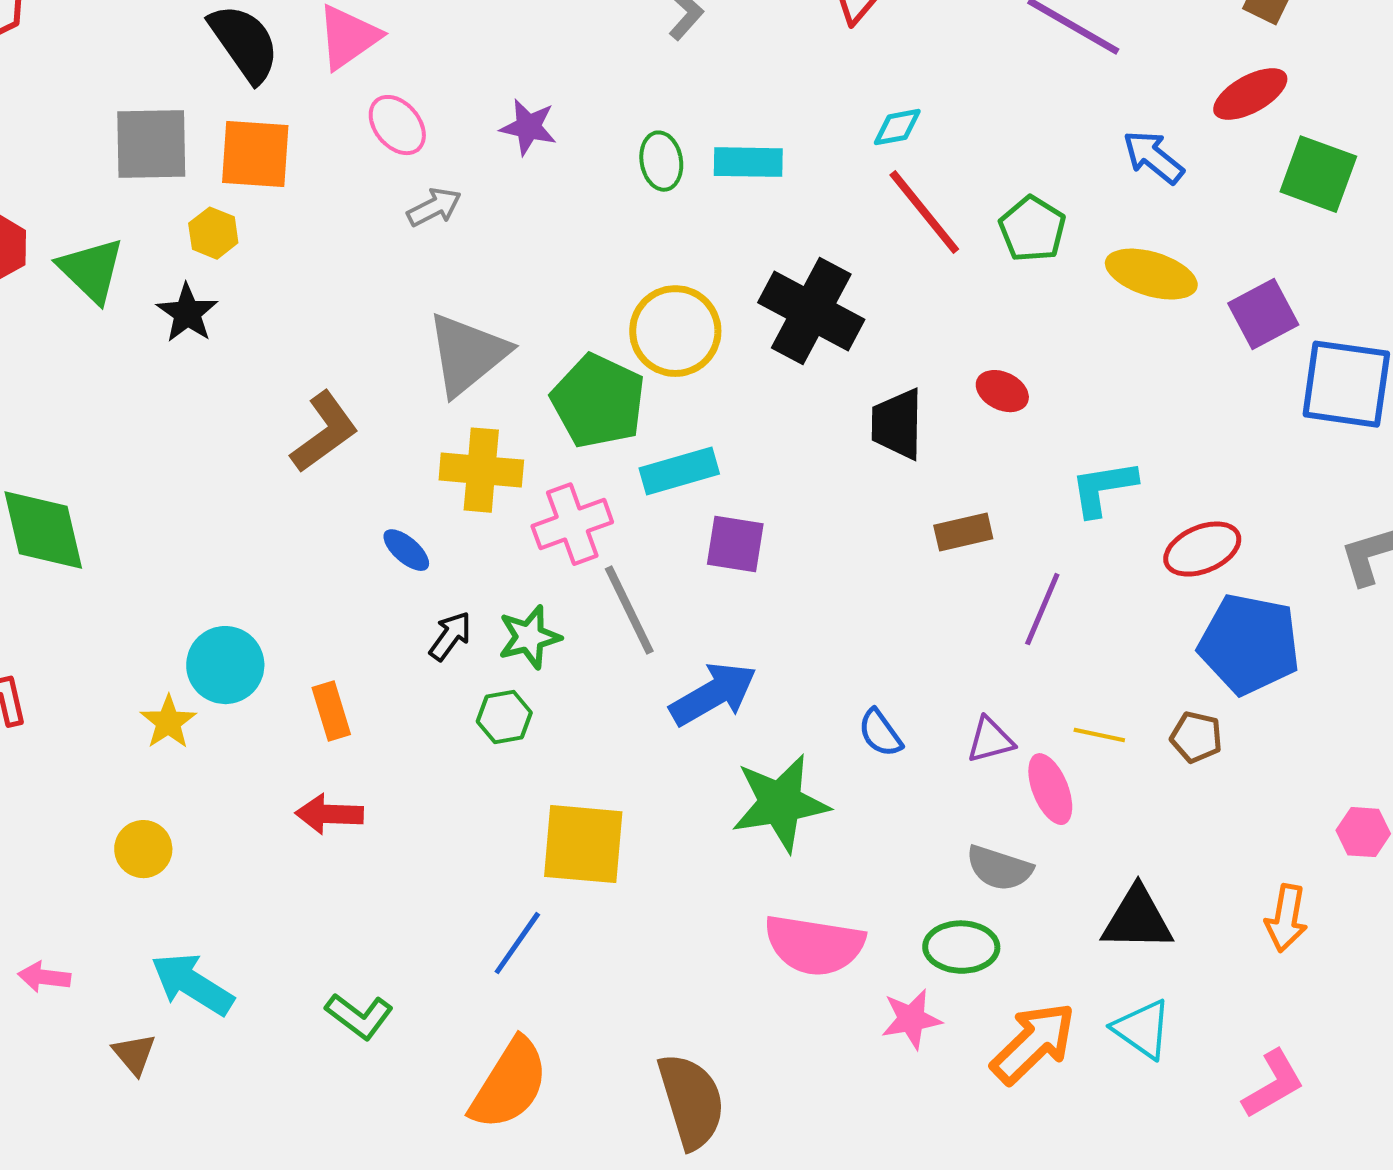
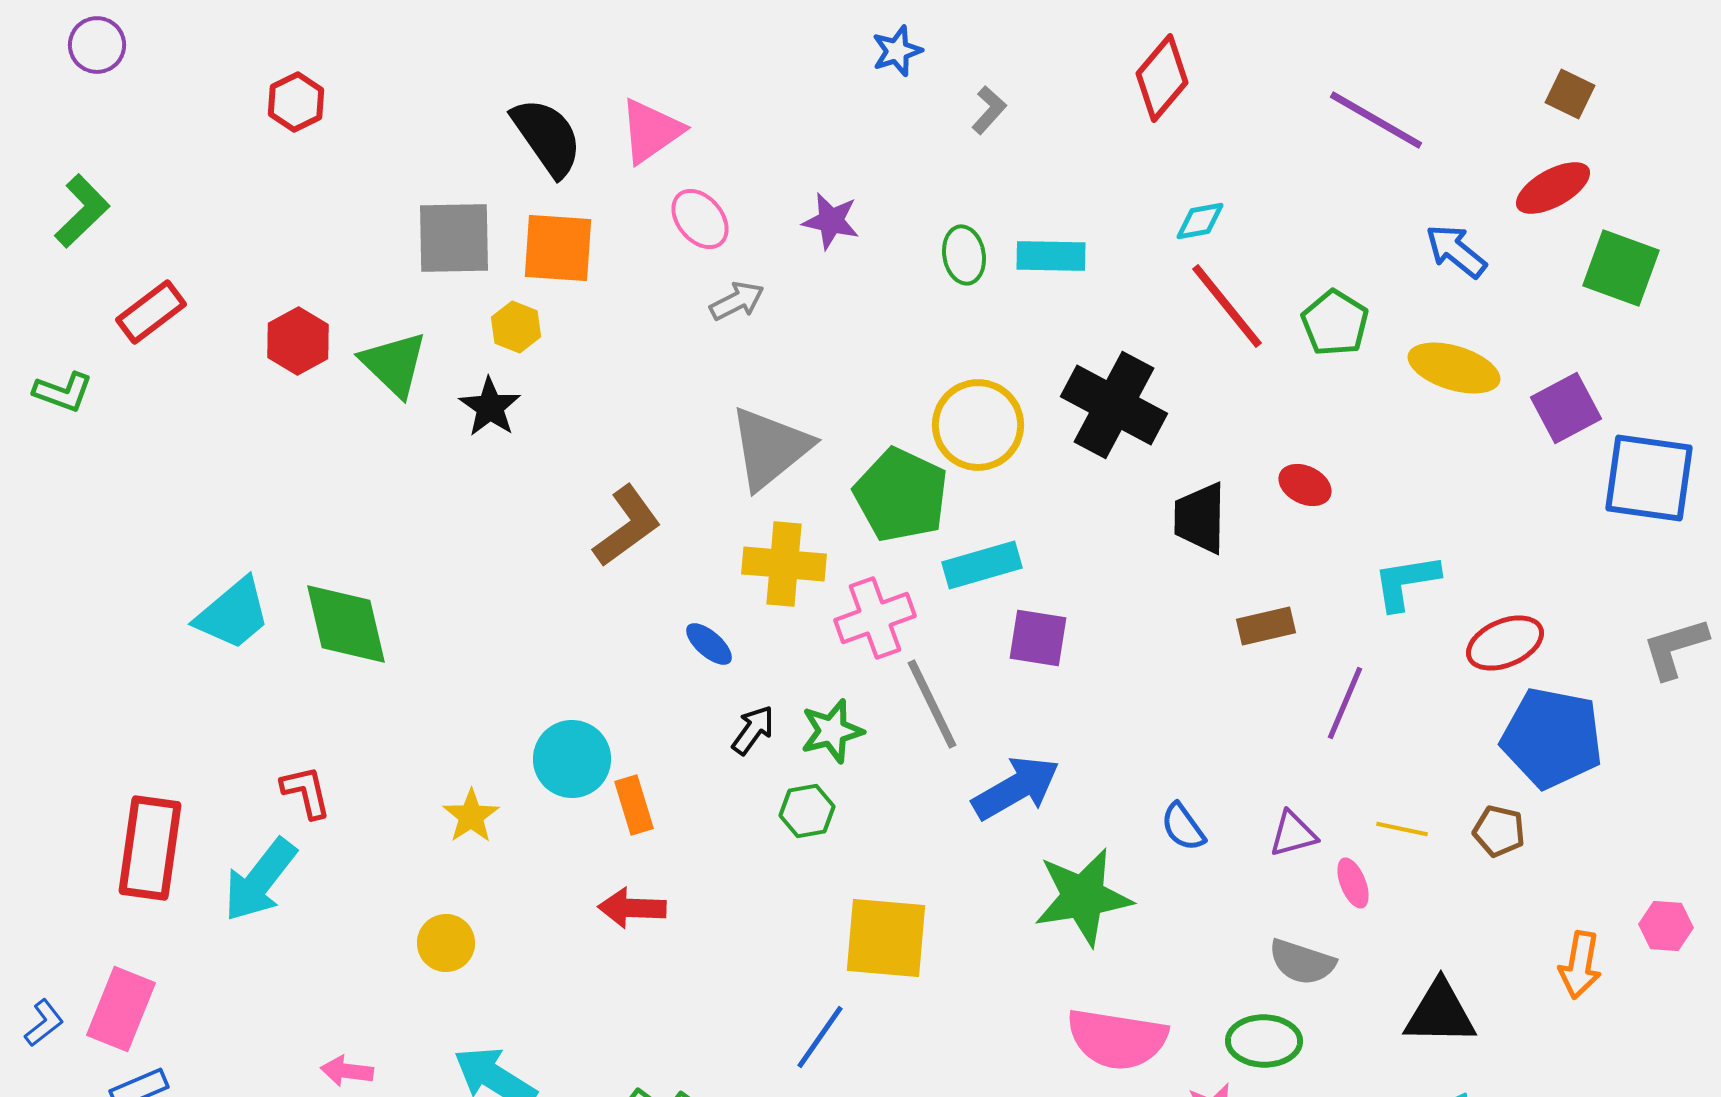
cyan circle: (225, 665) -> (572, 759), moved
pink ellipse: (1050, 789) -> (1353, 883), size x0.7
orange arrow: (1286, 918) -> (1580, 965), moved

